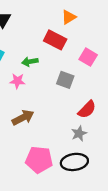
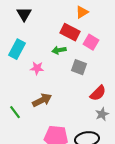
pink square: (88, 57) -> (91, 42), moved
green arrow: (30, 62) -> (59, 50), moved
gray star: (79, 133) -> (102, 114), moved

